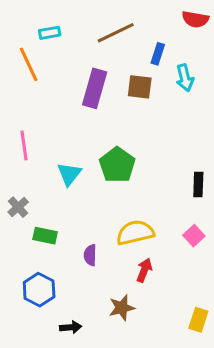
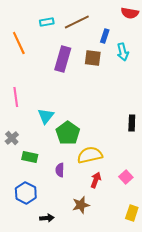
cyan rectangle: (50, 33) -> (47, 22), moved
green pentagon: (117, 165) -> (68, 133), moved
pink square: (194, 236) -> (126, 177), moved

